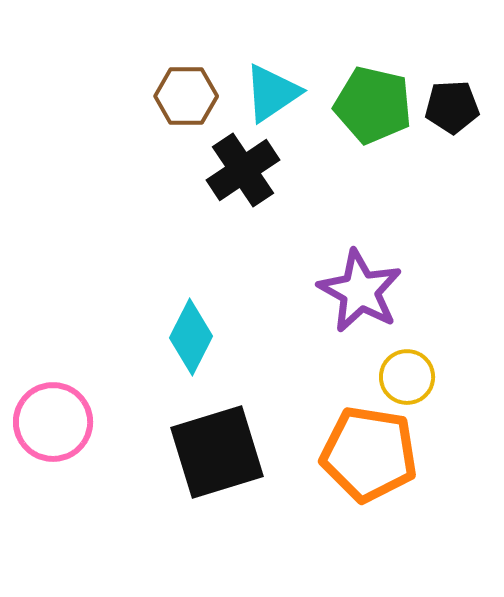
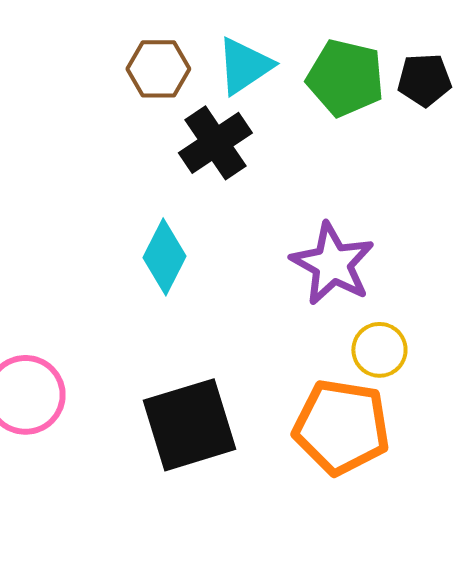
cyan diamond: (191, 337) -> (164, 257), moved

